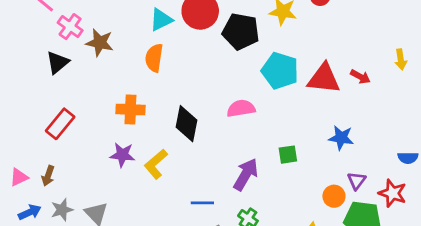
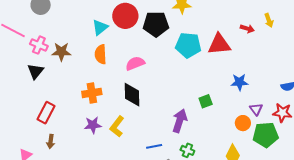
red arrow: (360, 77) -> (247, 29), moved
pink semicircle: (241, 108) -> (135, 63), moved
brown arrow: (48, 176) -> (51, 141), moved

